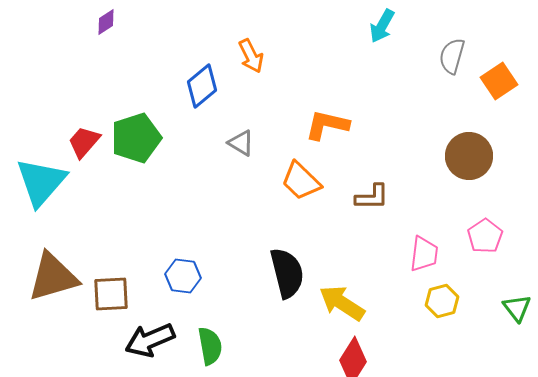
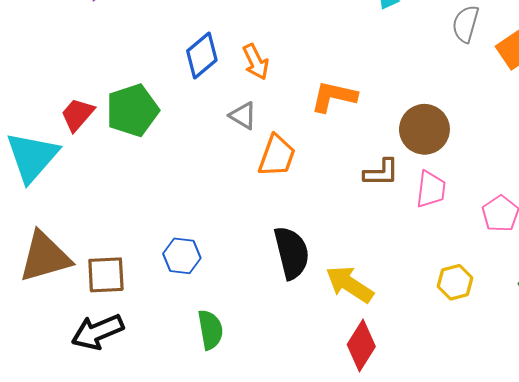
orange arrow: (251, 56) -> (256, 62), moved
brown circle: (469, 156) -> (424, 129), moved
orange trapezoid: (301, 181) -> (277, 156), moved, turned -114
pink trapezoid: (424, 254) -> (431, 189), moved
black arrow: (150, 340) -> (97, 332), moved

